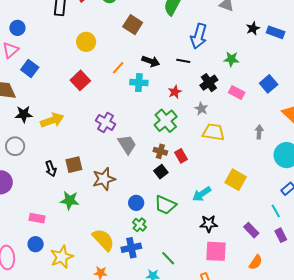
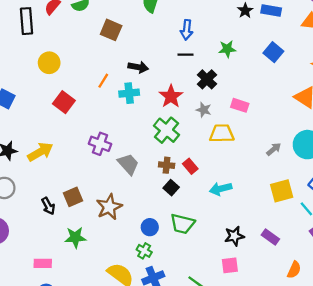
blue arrow: (199, 36) -> (187, 30), size x0.7
yellow circle: (86, 42) -> (49, 63), moved
black line: (183, 61) -> (186, 55), moved
blue square: (269, 84) -> (273, 52), moved
red star: (175, 92) -> (171, 96), size x1.5
pink rectangle: (237, 93) -> (240, 105), moved
gray arrow: (259, 132) -> (274, 149), moved, turned 56
yellow square: (236, 180) -> (282, 191), moved, turned -35
cyan arrow: (202, 194) -> (221, 189), moved, turned 30
green cross: (139, 225) -> (144, 251), moved
purple rectangle: (251, 230) -> (270, 237), moved
pink square: (216, 251) -> (230, 265), moved, size x0.7

